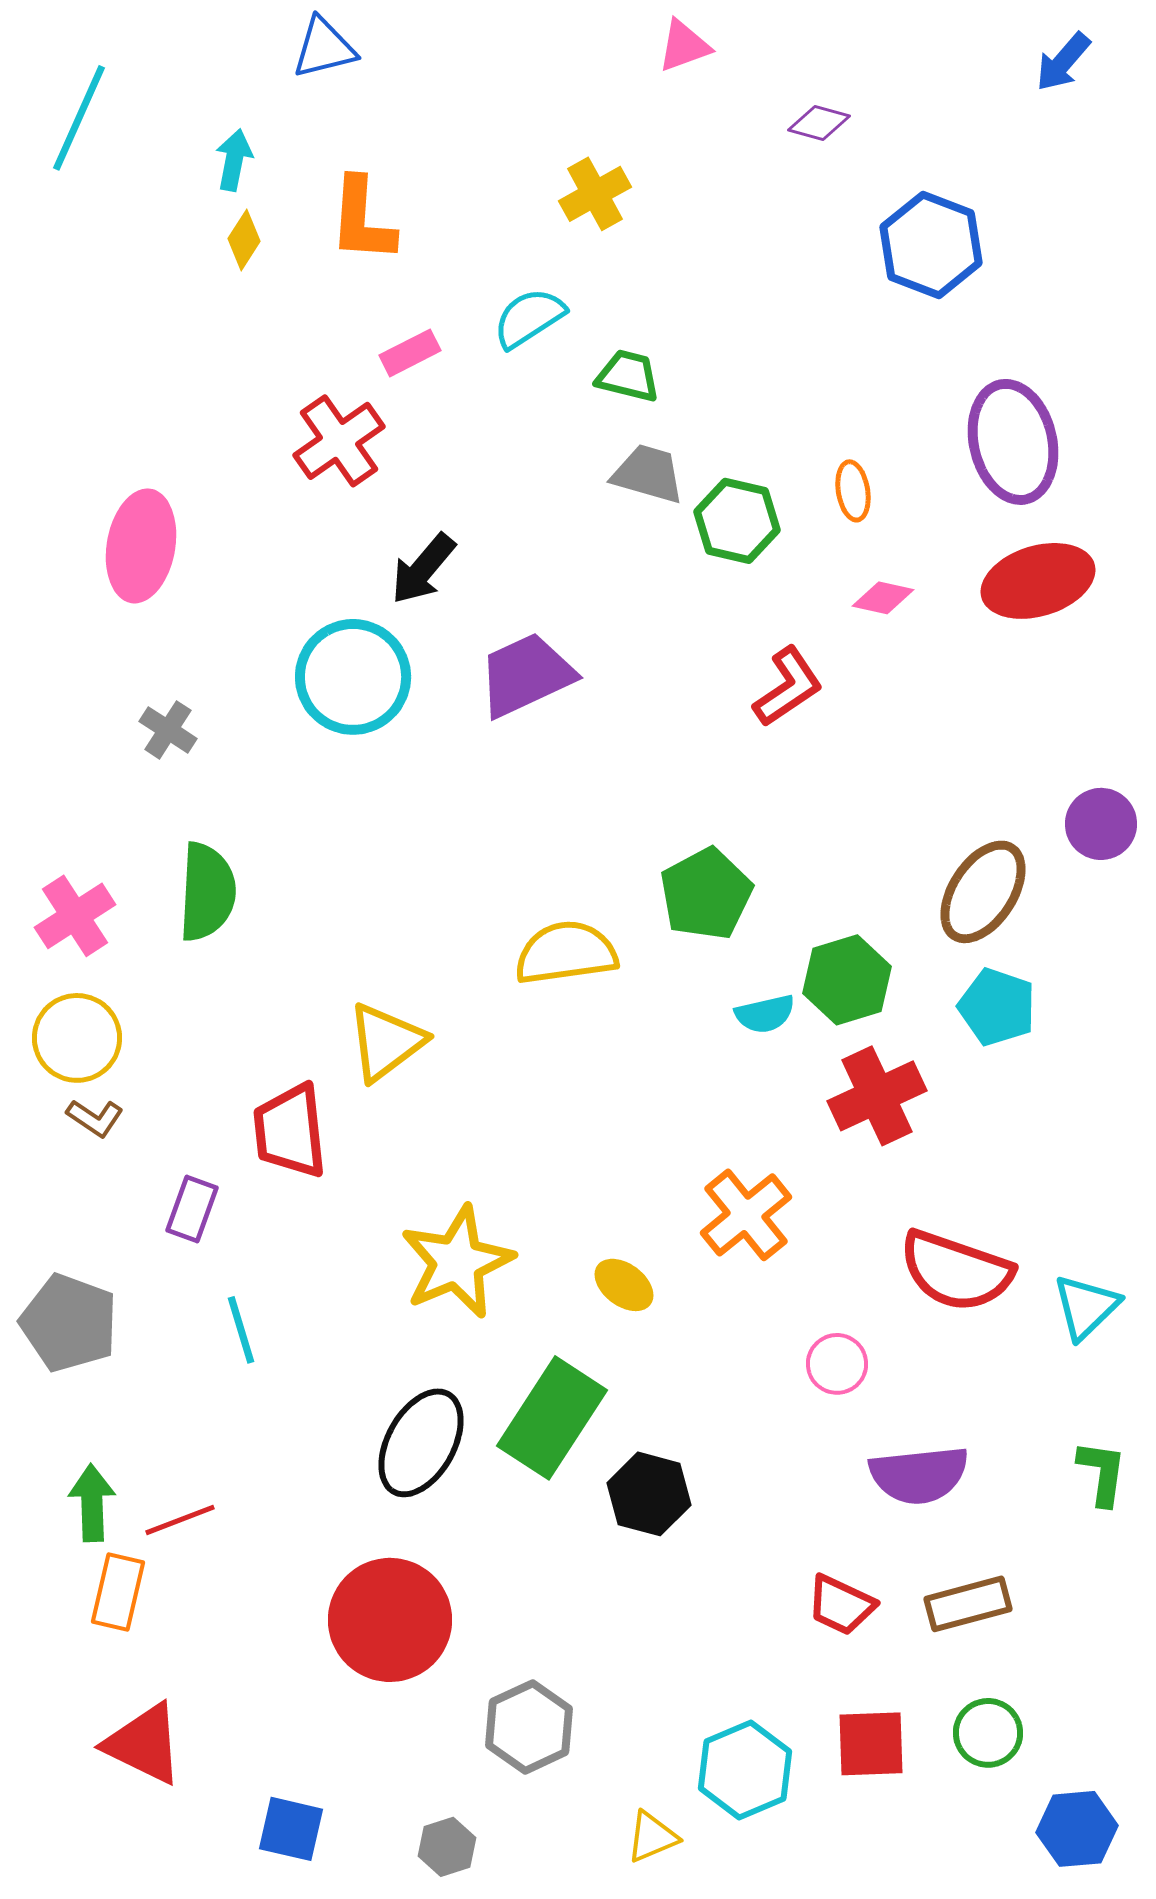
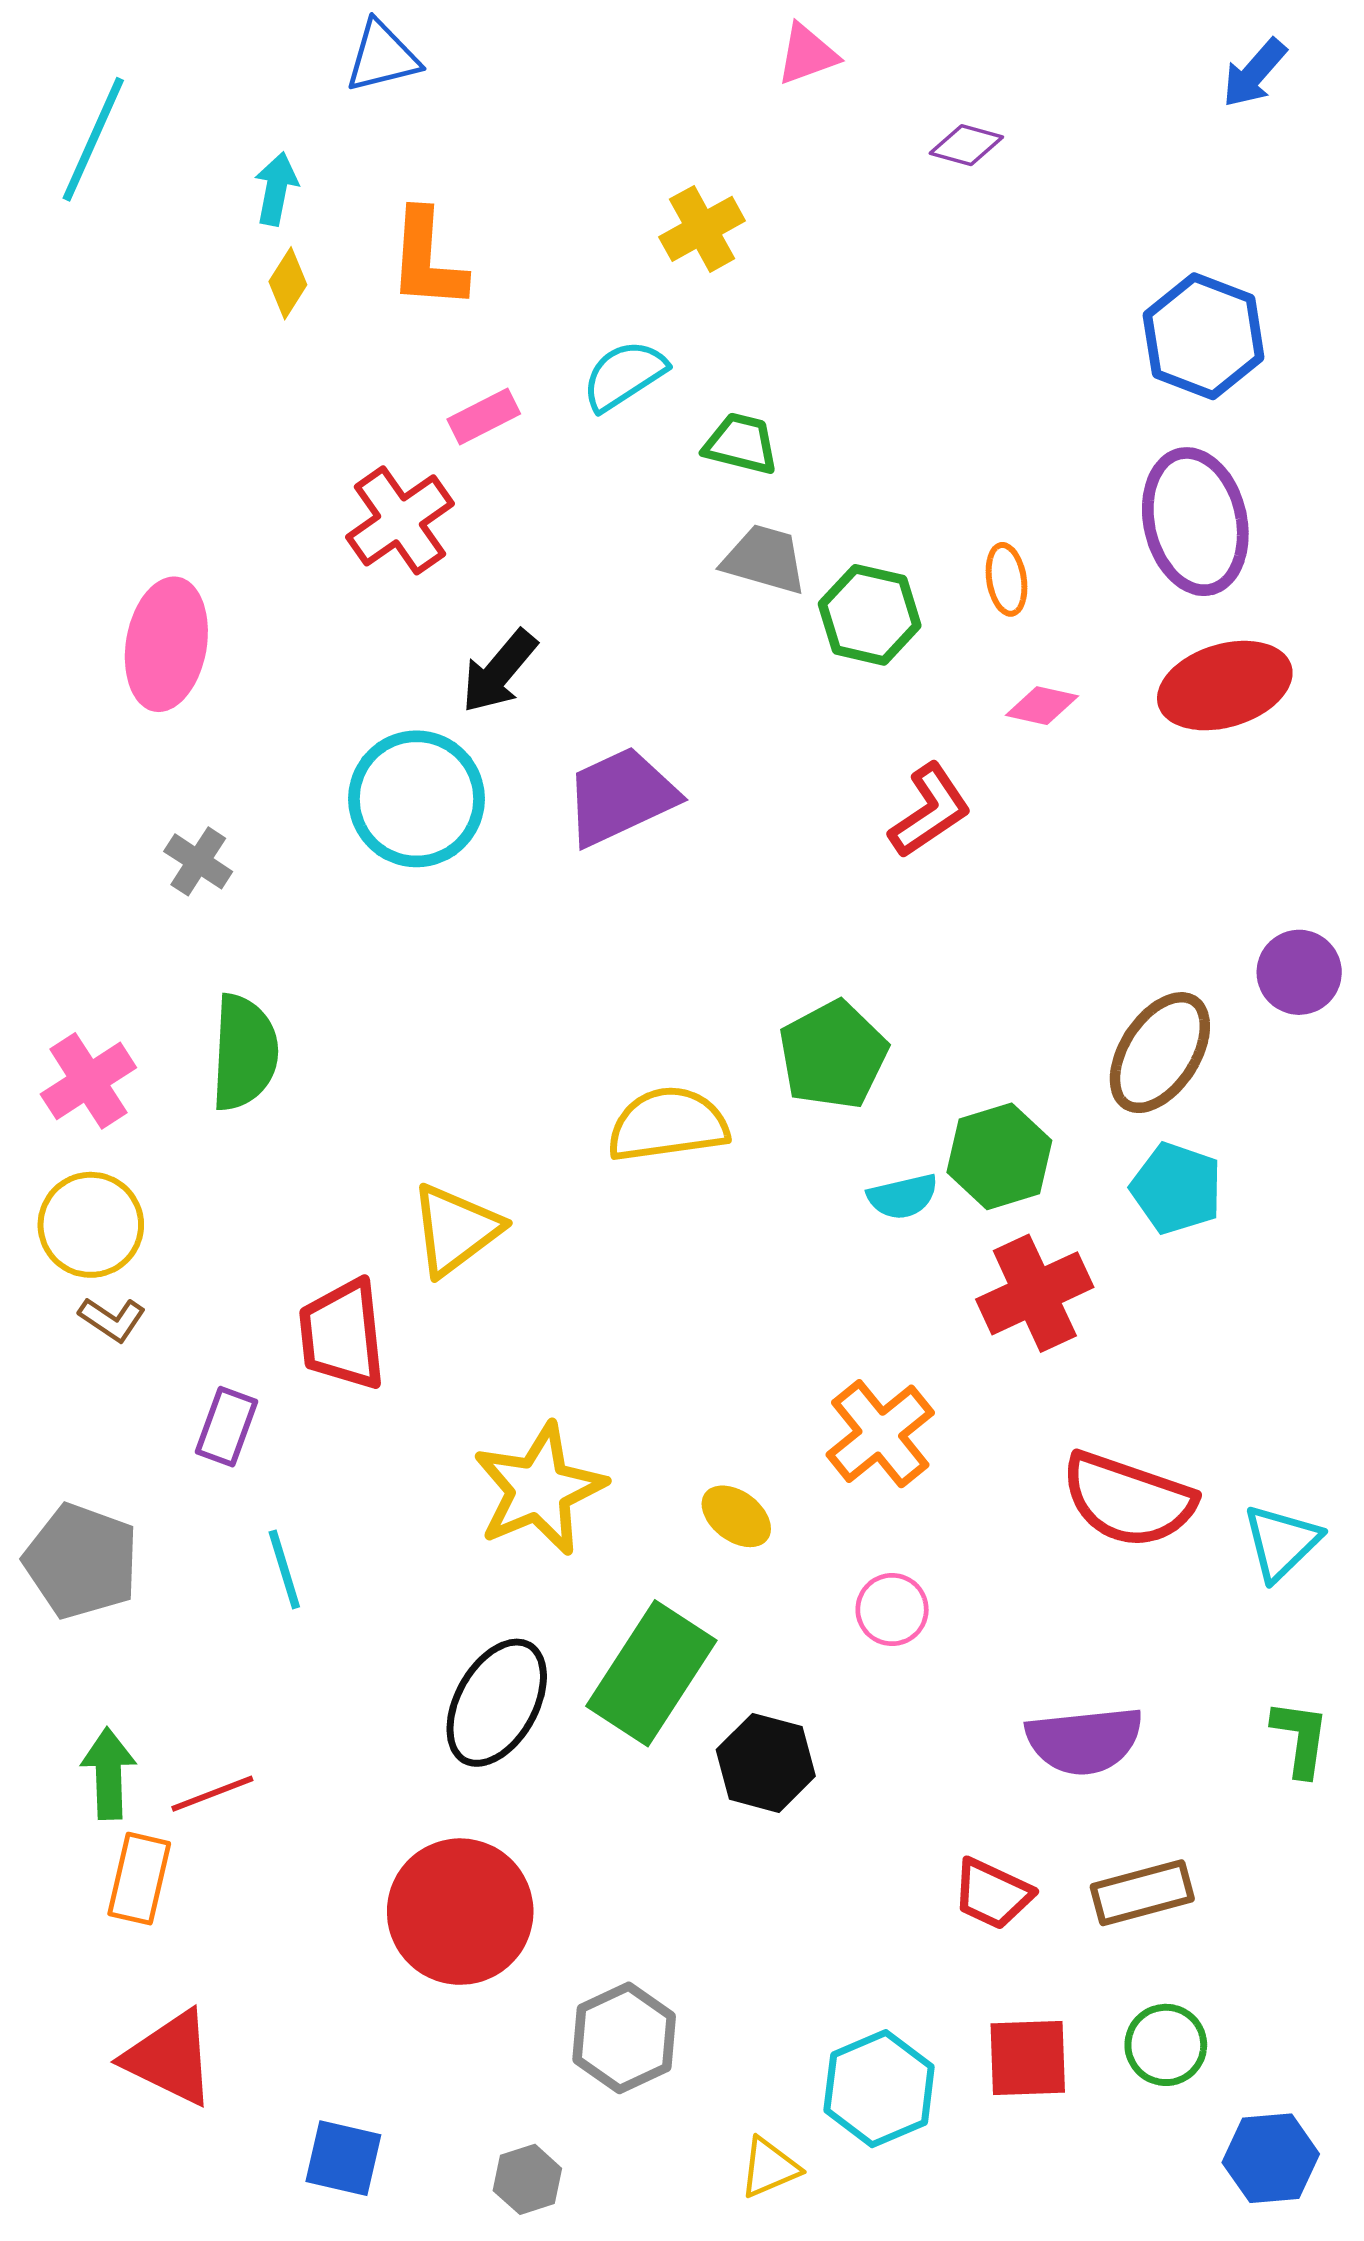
blue hexagon: (931, 245) -> (1204, 336), moved
pink circle: (837, 1364) -> (892, 1610), moved

